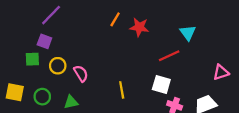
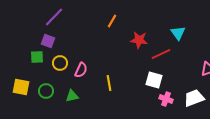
red star: (139, 27) -> (139, 40), moved
pink semicircle: (81, 73) -> (81, 70), turned 56
yellow line: (122, 90) -> (109, 83), moved

